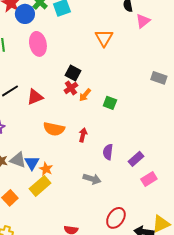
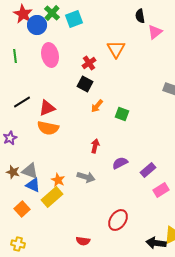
red cross: (71, 88) -> (89, 63), moved
orange semicircle: (54, 129) -> (48, 128), moved
purple semicircle: (108, 152) -> (120, 163), turned 56
blue triangle: (32, 163) -> (33, 185), moved, turned -35
gray arrow: (92, 179) -> (86, 177), moved
red ellipse: (116, 218) -> (118, 220), moved

